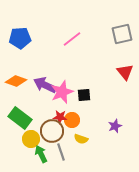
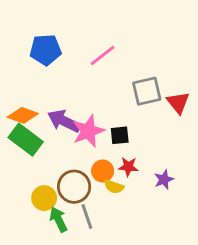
gray square: (122, 34) -> (147, 91), moved
blue pentagon: (20, 38) -> (46, 50), moved
red star: (60, 117) -> (128, 167), moved
green rectangle: (20, 118) -> (26, 140), moved
yellow semicircle: (81, 139) -> (114, 187), moved

